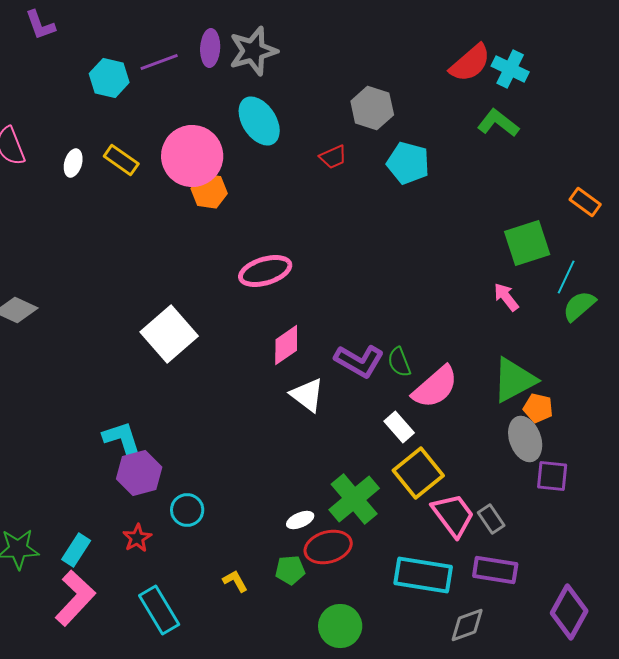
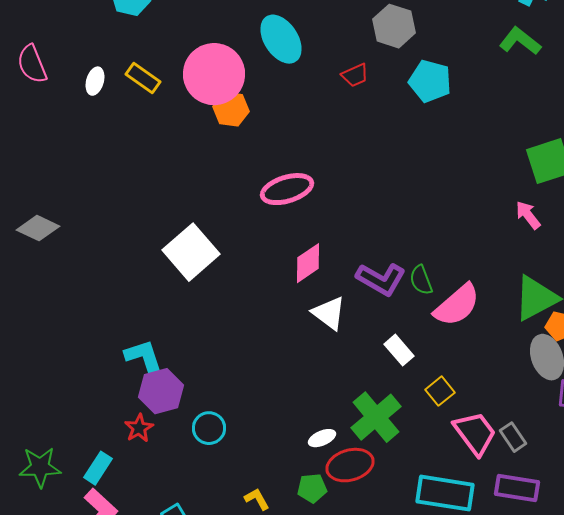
white rectangle: (399, 427) -> (399, 350), moved
yellow square: (418, 473) -> (440, 391), size x0.6
red star: (137, 538) -> (139, 428), moved

